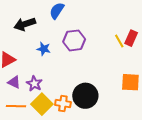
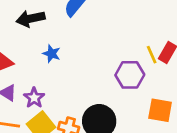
purple hexagon: (74, 40) -> (130, 75), moved

